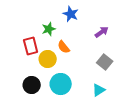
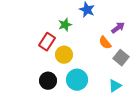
red rectangle: (31, 46) -> (47, 42), turned 48
orange semicircle: (64, 47) -> (105, 43), moved

